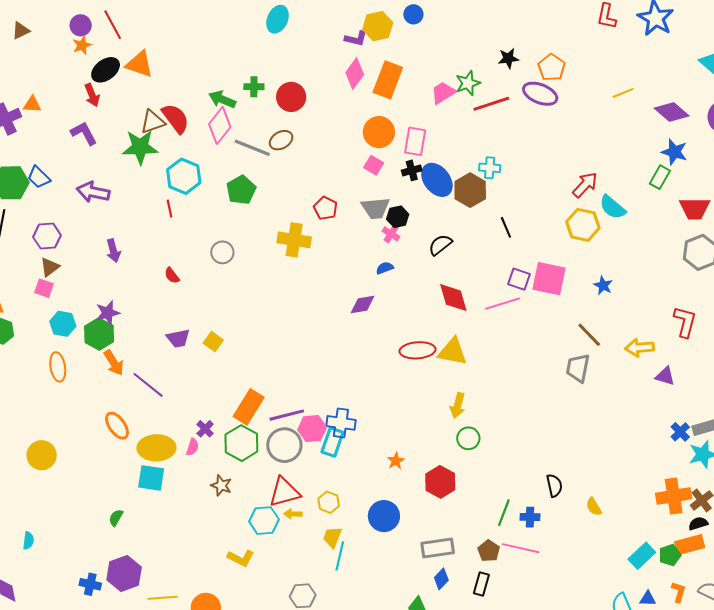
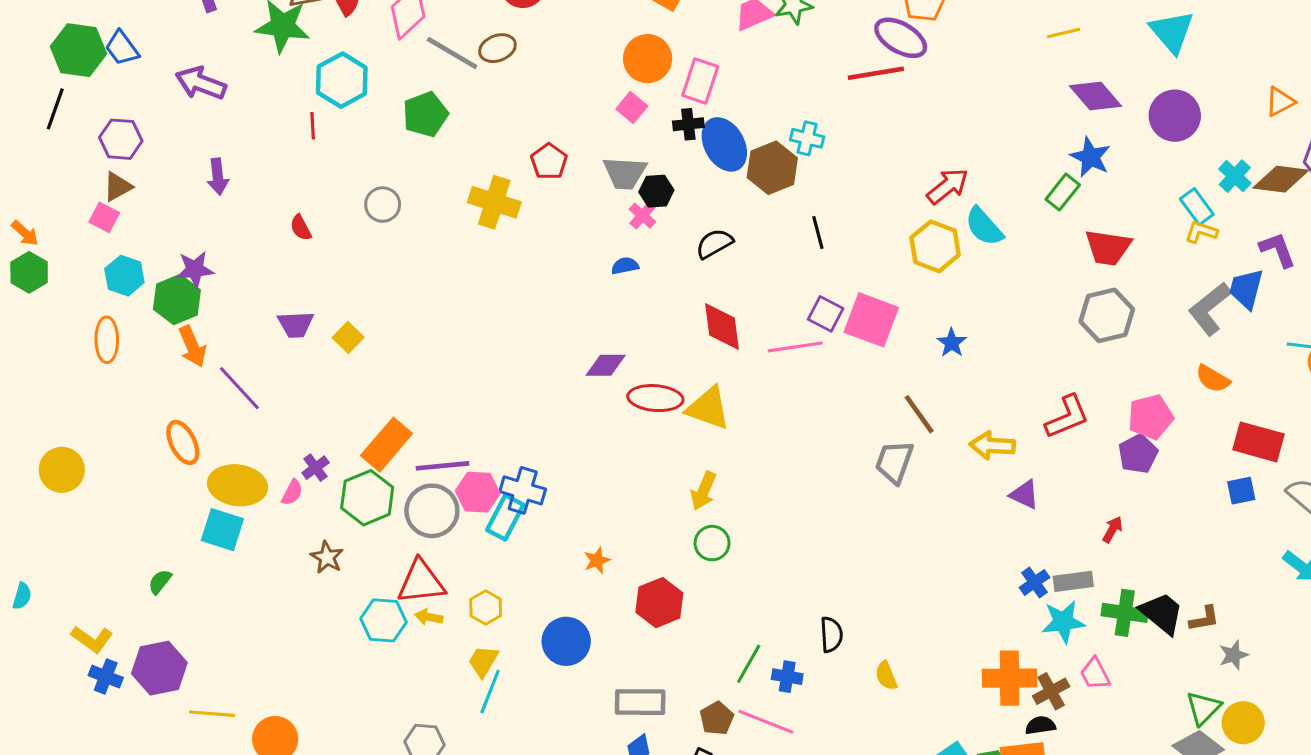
yellow line: (623, 93) -> (1064, 33), moved
red line: (491, 104) -> (876, 73), moved
purple diamond: (363, 304) -> (606, 365), moved
red L-shape: (685, 322) -> (1067, 417), turned 44
yellow L-shape: (241, 558) -> (92, 639), moved

